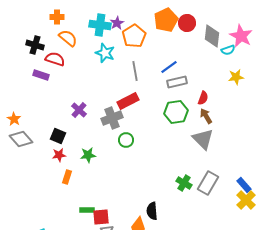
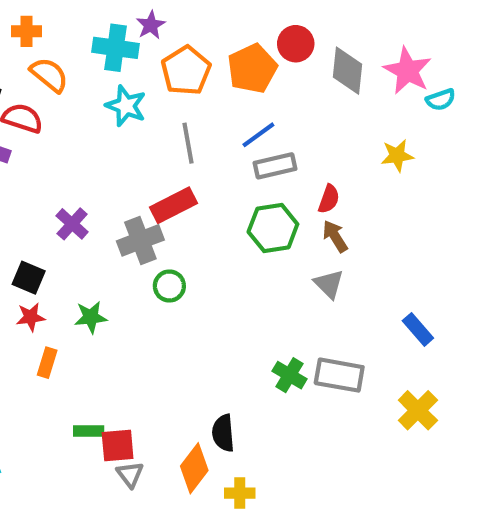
orange pentagon: (166, 20) -> (252, 69), moved
purple star: (117, 23) -> (151, 25), moved
cyan semicircle: (228, 50) -> (441, 100), moved
gray triangle: (203, 139) -> (329, 284), size x0.7
gray rectangle: (208, 183) -> (339, 375), turned 70
blue rectangle: (244, 185) -> (418, 329), moved

